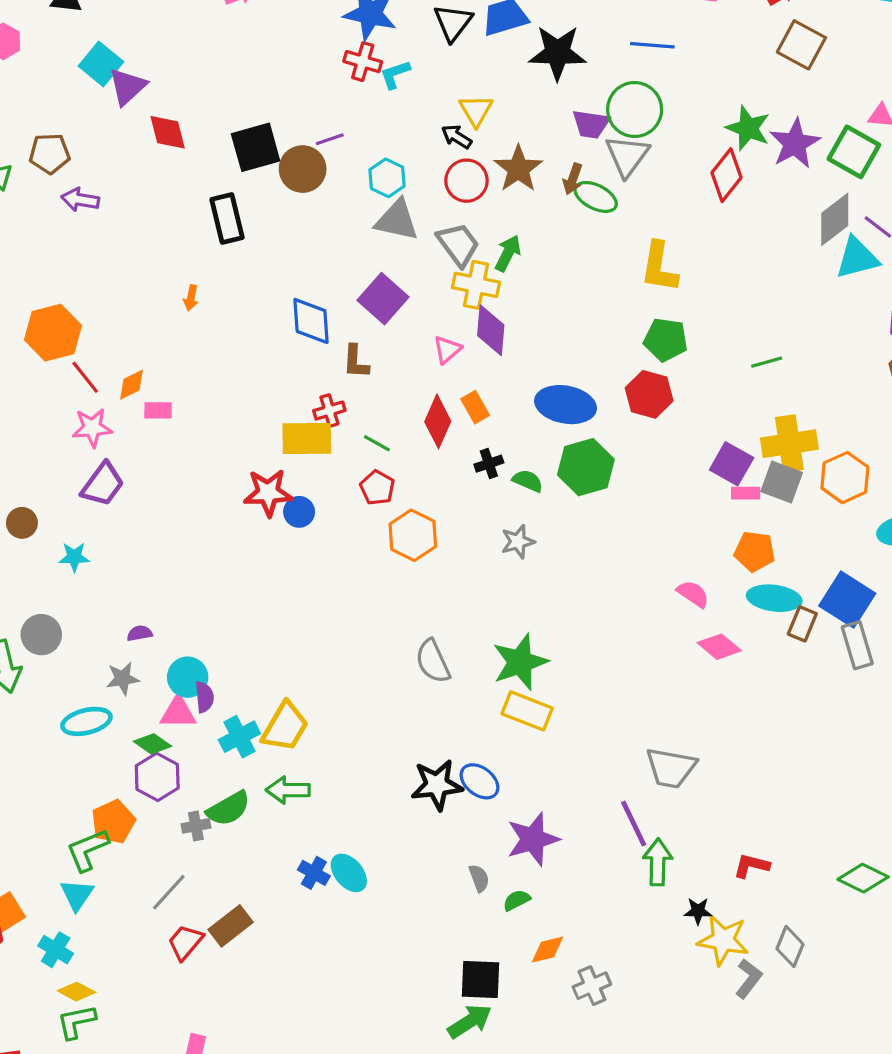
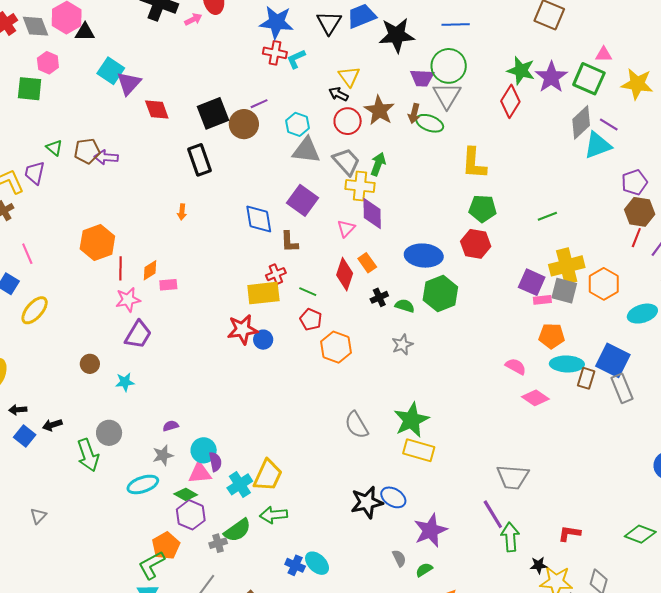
brown pentagon: (50, 154) -> (87, 151), moved
red line: (85, 377) -> (120, 268), turned 45

